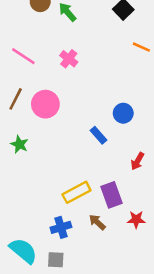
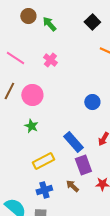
blue rectangle: (99, 135) -> (73, 142), moved, size x1.5
green star: (19, 144) -> (31, 126), moved
yellow rectangle: (77, 192) -> (43, 161), moved

